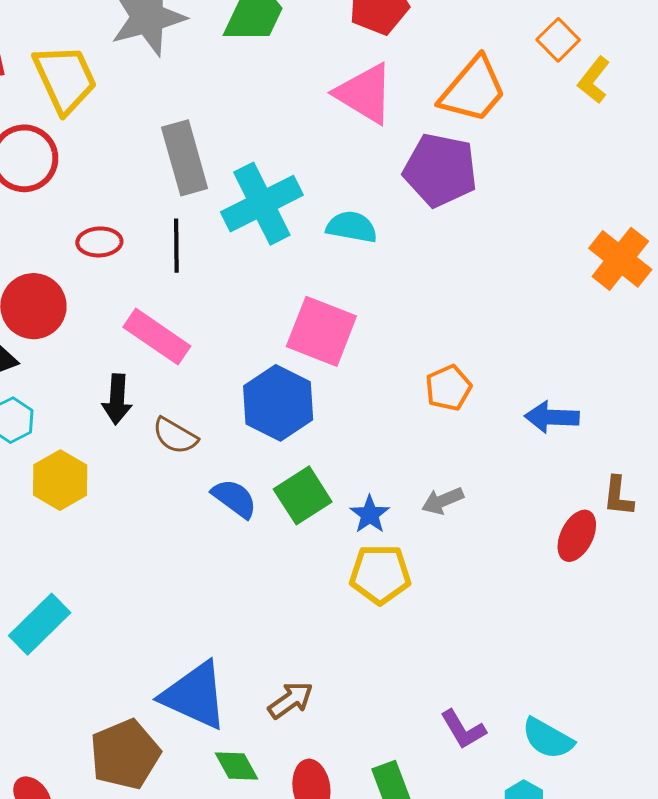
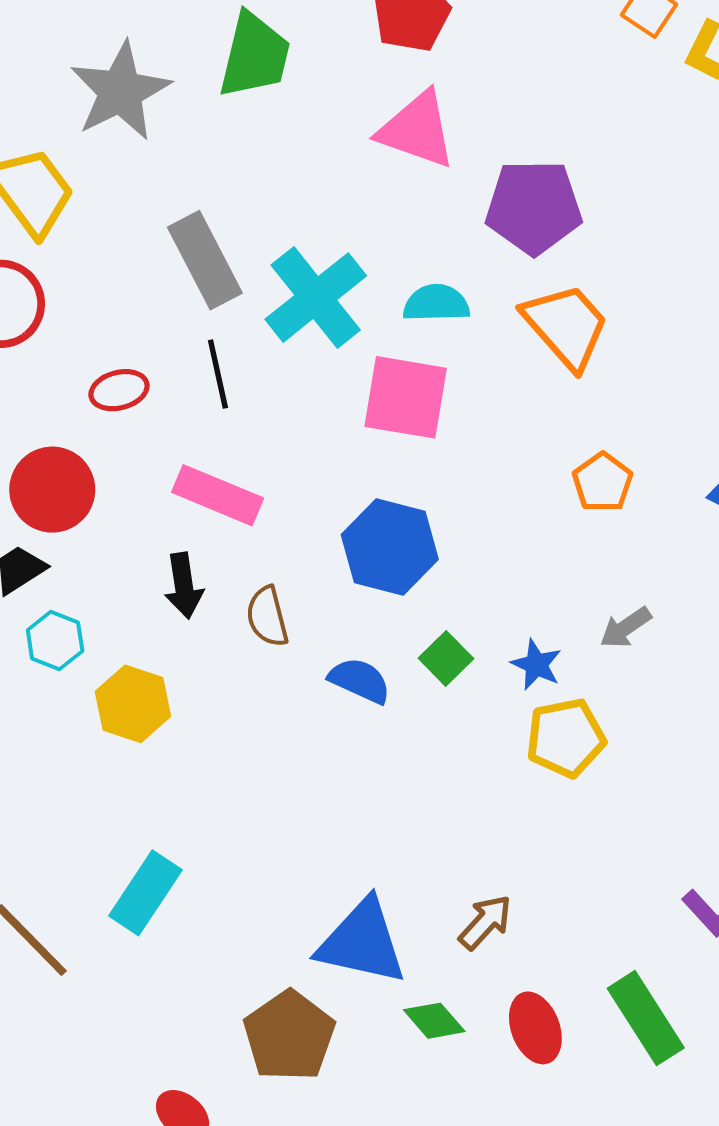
orange trapezoid: (473, 90) -> (566, 326), moved, turned -70
pink square: (321, 331) -> (406, 397), moved
brown semicircle: (175, 436) -> (267, 617), turned 57
green square: (303, 495) -> (446, 658), size x0.7

